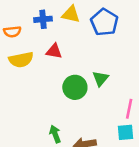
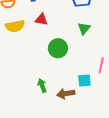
green triangle: (100, 78) -> (84, 28), moved
cyan square: (126, 132) -> (84, 81), moved

